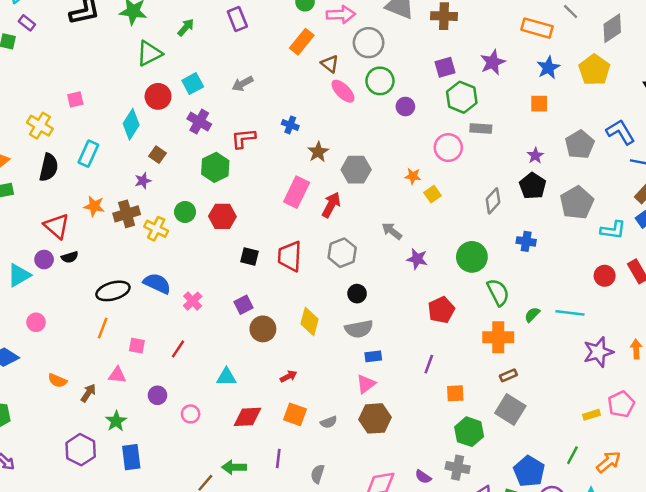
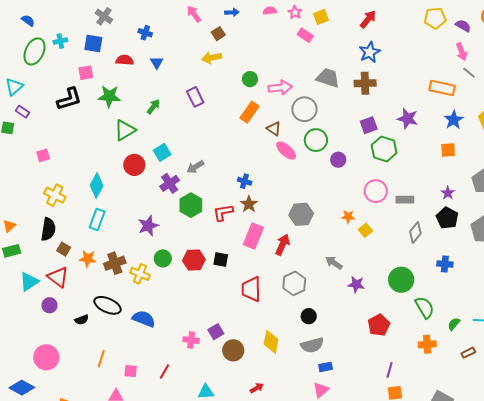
purple star: (493, 62) -> (408, 119), turned -30
gray arrow: (243, 84) -> (195, 167), moved
pink square: (75, 99) -> (43, 155), moved
purple cross: (199, 122) -> (170, 183), turned 30
cyan diamond: (131, 124) -> (97, 186), moved
yellow cross: (40, 126) -> (55, 195), moved
gray rectangle: (481, 129) -> (405, 200), moved
red L-shape: (243, 138) -> (223, 213), moved
brown star: (318, 152) -> (249, 204), moved
cyan rectangle: (88, 154) -> (97, 219), moved
brown square: (158, 155) -> (64, 249), moved
green hexagon: (215, 167) -> (191, 205), moved
purple star: (143, 181) -> (148, 226), moved, size x1.5
black semicircle: (70, 257) -> (82, 320), moved
black square: (250, 257) -> (221, 260), moved
cyan triangle: (19, 275) -> (29, 282), moved
black ellipse: (113, 291) -> (108, 305), moved, turned 44
pink cross: (193, 301) -> (191, 340), moved, turned -35
pink circle: (36, 322) -> (46, 357), size x1.6
orange cross: (498, 337) -> (427, 344), size x0.7
purple line: (429, 364) -> (390, 370), moved
brown rectangle: (508, 375) -> (468, 353), moved

